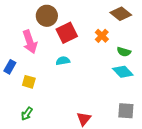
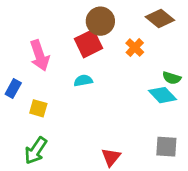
brown circle: (47, 16) -> (100, 21), moved
green semicircle: (124, 52) -> (172, 78), moved
green arrow: (27, 114) -> (36, 151), size x1.5

